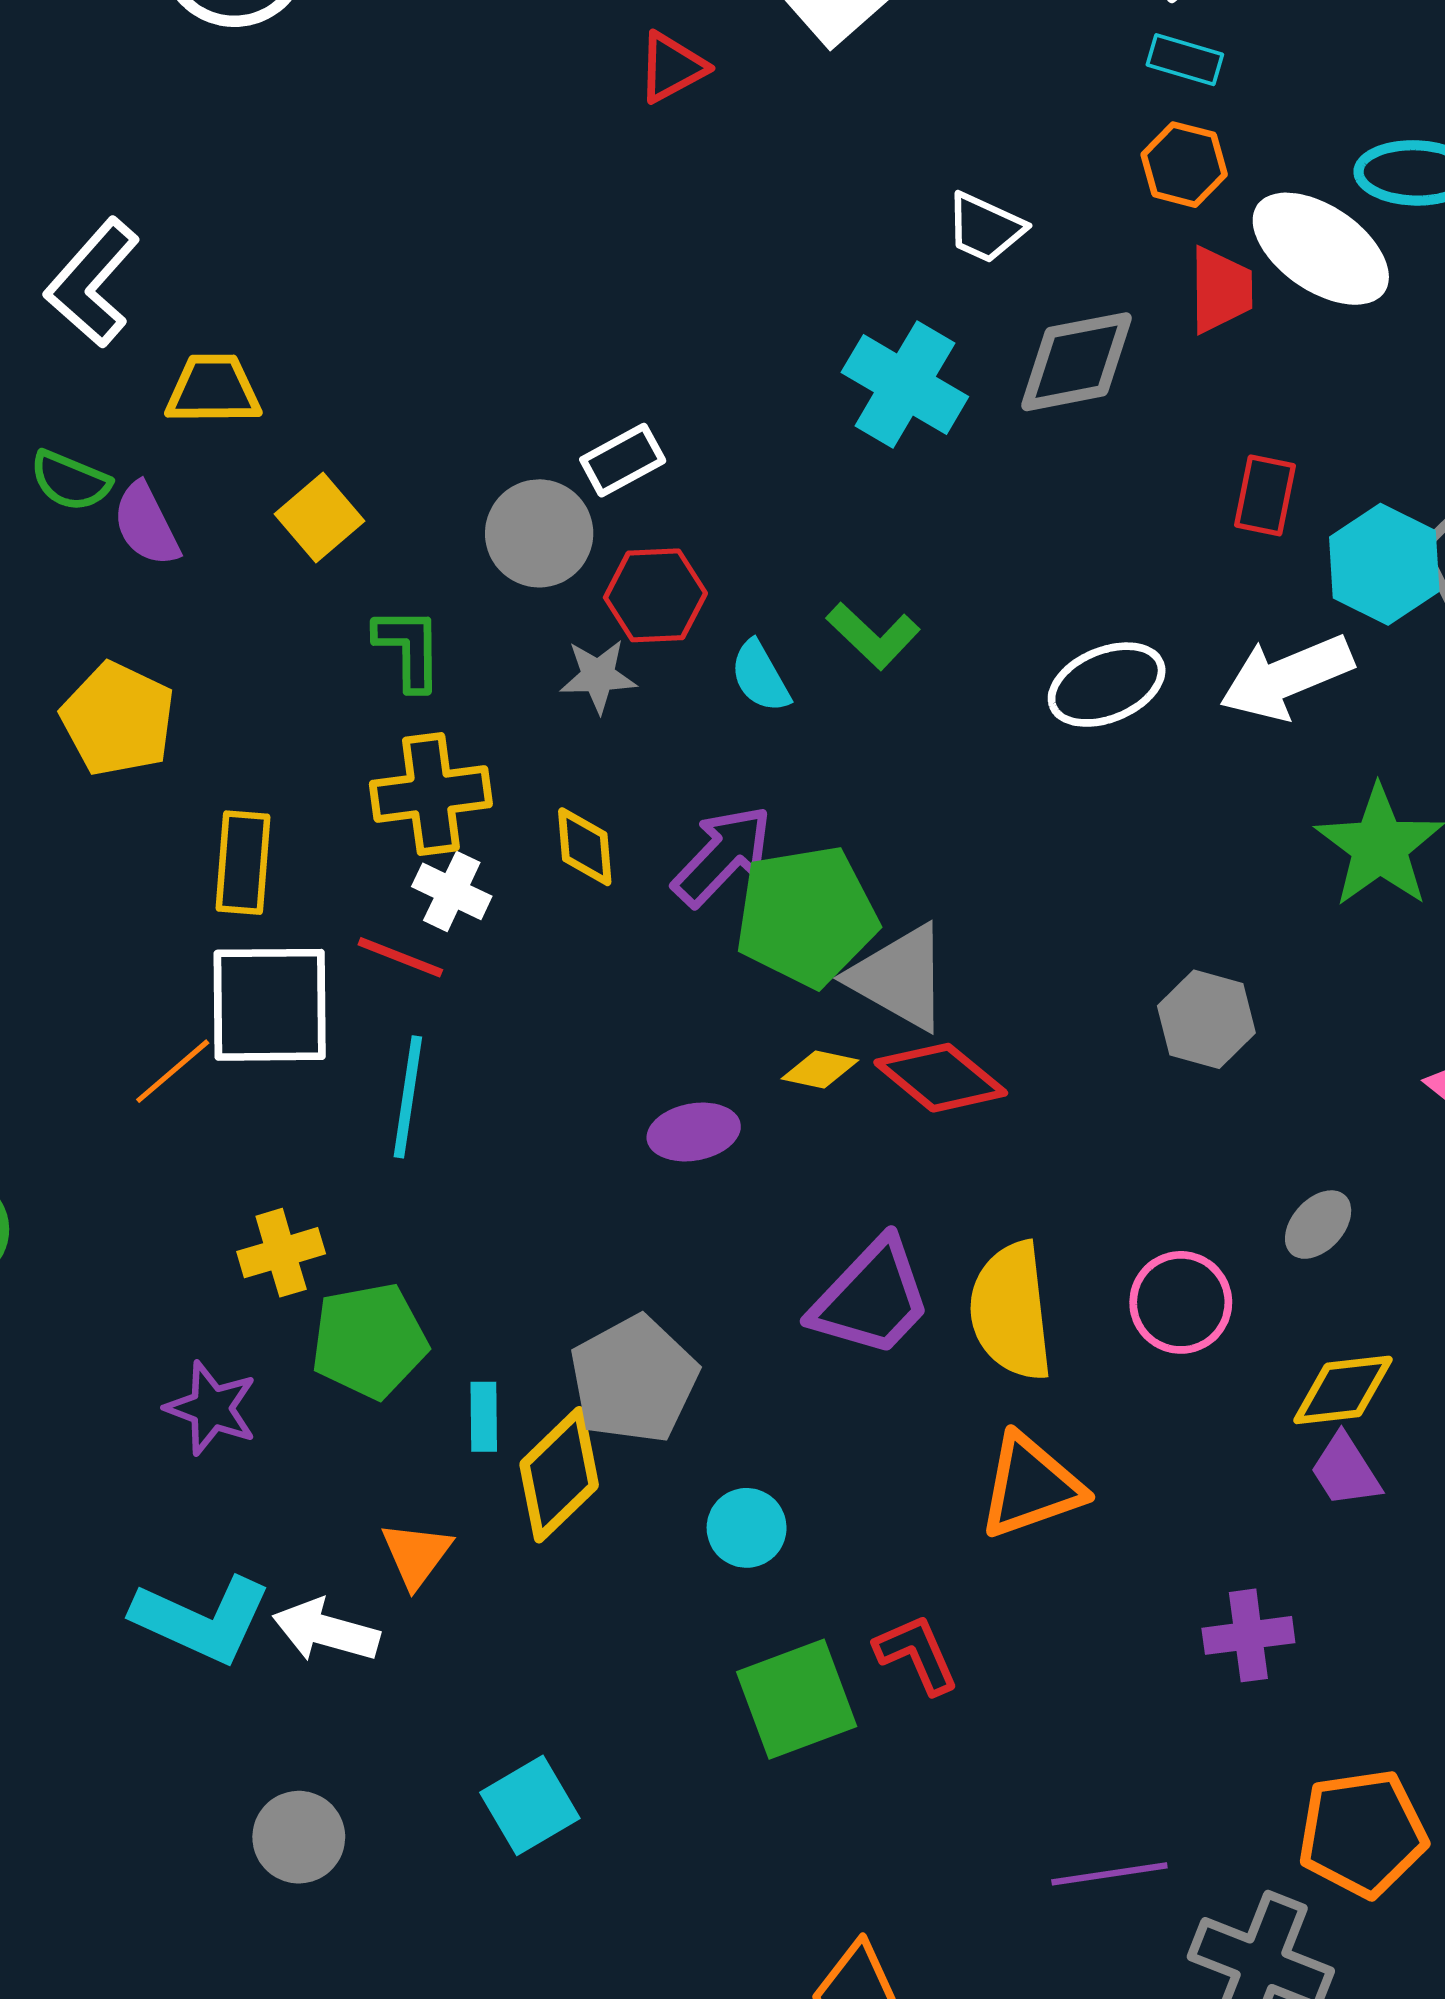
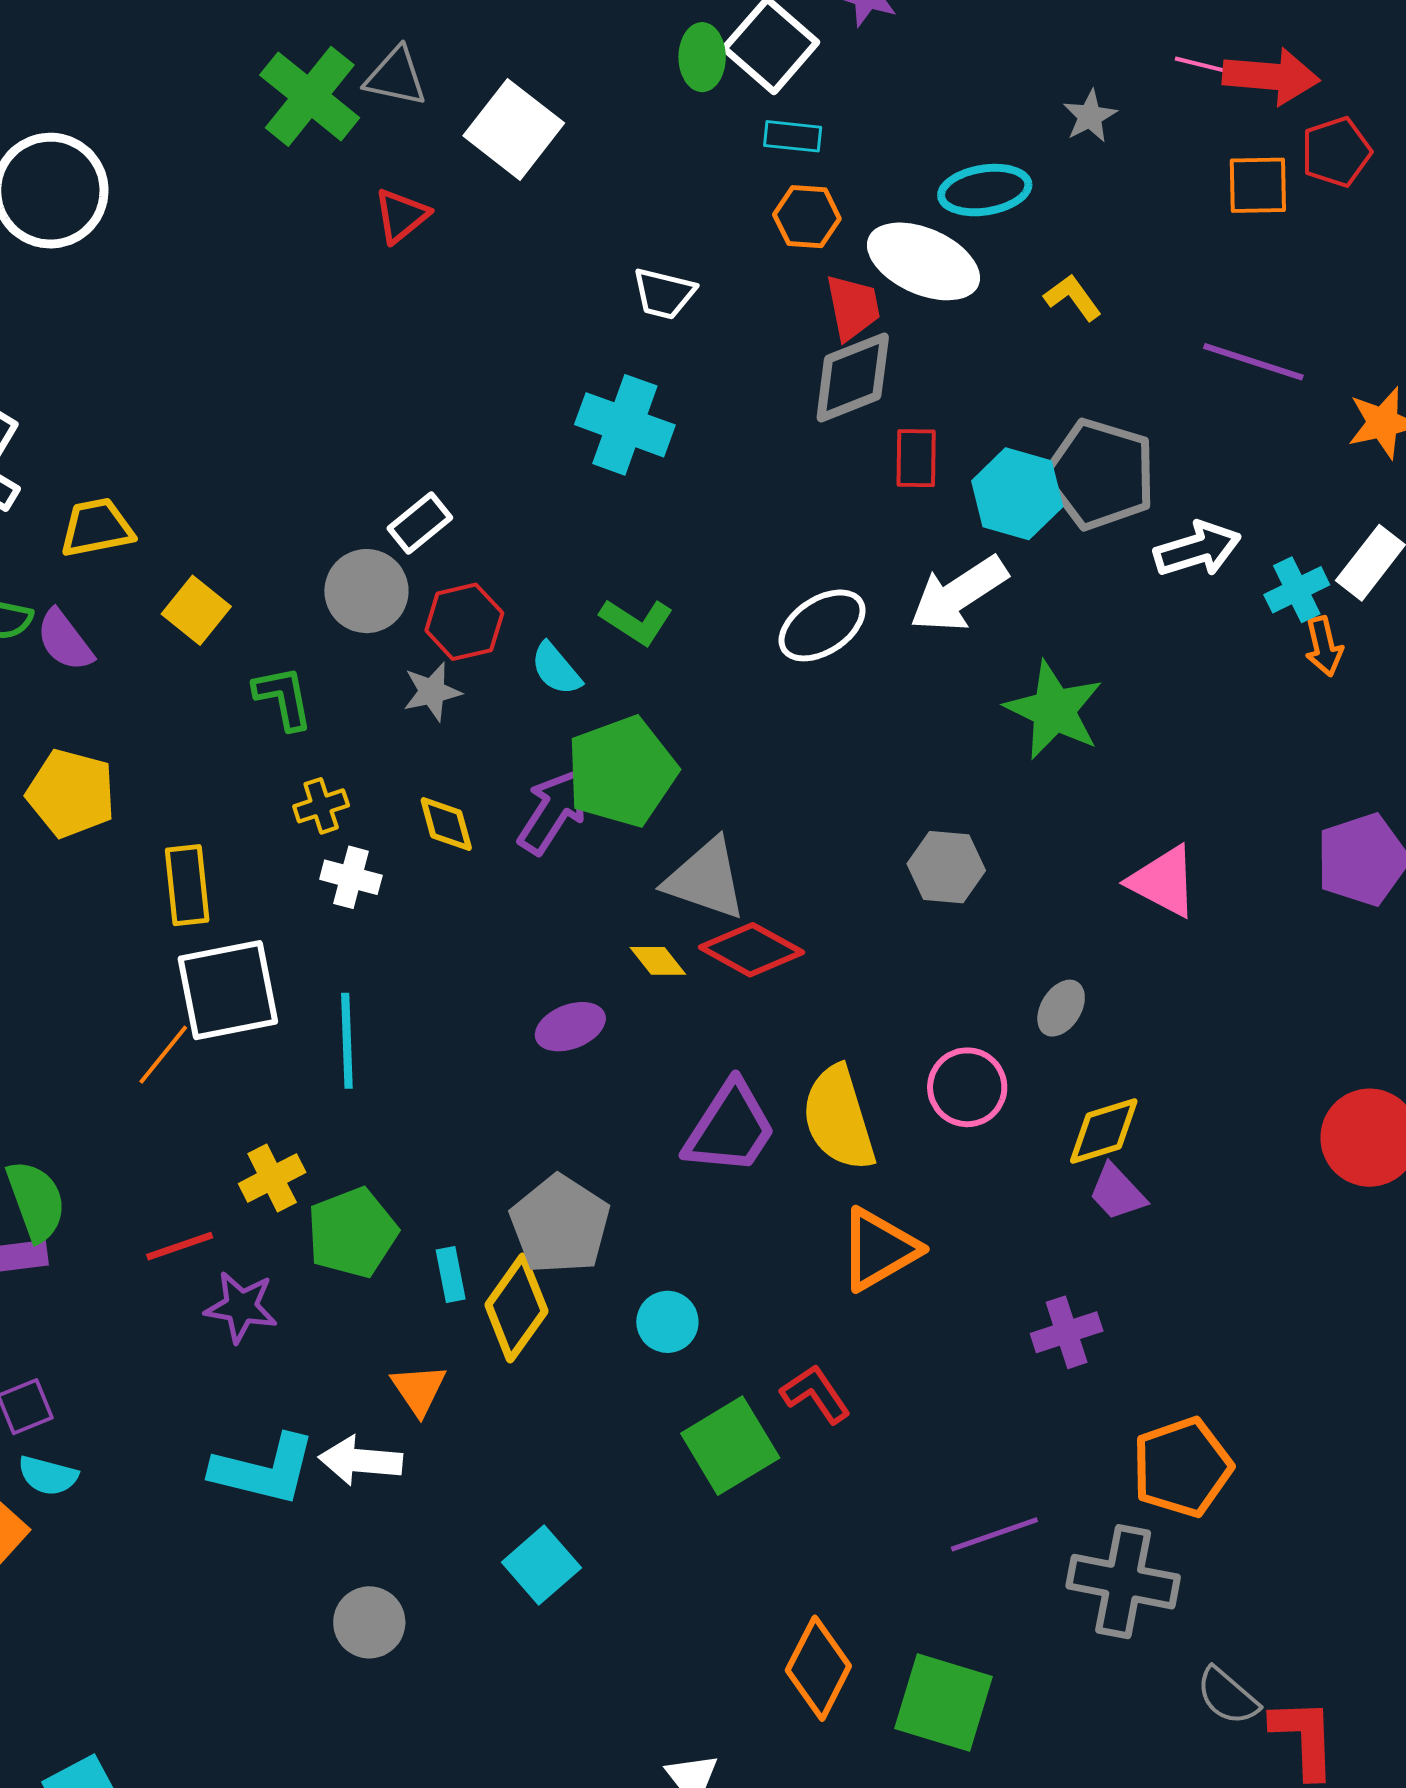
gray diamond: (1076, 362) -> (853, 377), moved
yellow cross: (431, 794) -> (321, 806), size x0.6
green pentagon: (806, 916) -> (622, 772), moved
red line: (400, 957) -> (180, 1246), moved, turned -30
yellow diamond: (820, 1070) -> (658, 961), turned 50

